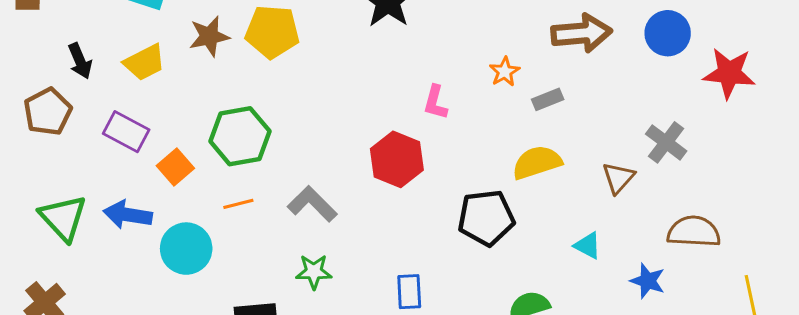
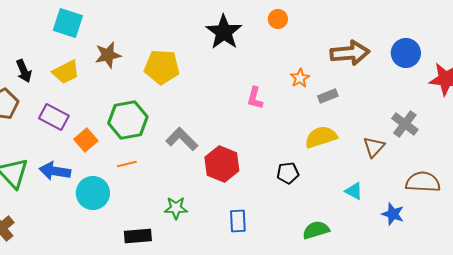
yellow pentagon: (272, 32) -> (162, 67), moved
red hexagon: (397, 159) -> (222, 164), moved
gray L-shape: (312, 204) -> (182, 139), moved
black pentagon: (486, 218) -> (288, 173), size x0.6

